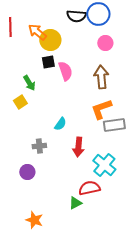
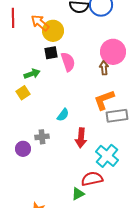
pink circle: (105, 43) -> (113, 52), moved, size x1.6
brown arrow: (101, 77) -> (104, 68), size x0.6
green arrow: (29, 83) -> (32, 74), turned -77
purple circle: (27, 172) -> (23, 149), moved

